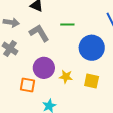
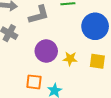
gray L-shape: (39, 33) -> (39, 15), turned 110
orange square: (28, 85) -> (34, 82), moved

